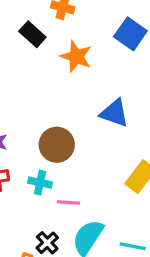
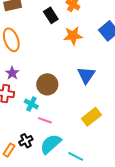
orange star: (76, 57) -> (73, 36), turned 30
blue triangle: (114, 113) -> (86, 75), turned 30

